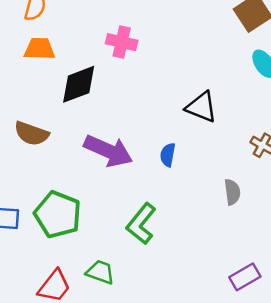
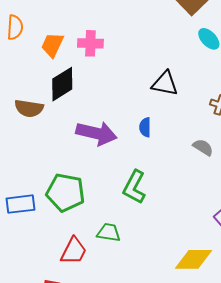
orange trapezoid: (40, 49) -> (52, 45), moved, turned -56
brown semicircle: (31, 134) -> (29, 108), moved
gray semicircle: (232, 192) -> (203, 147), turned -40

